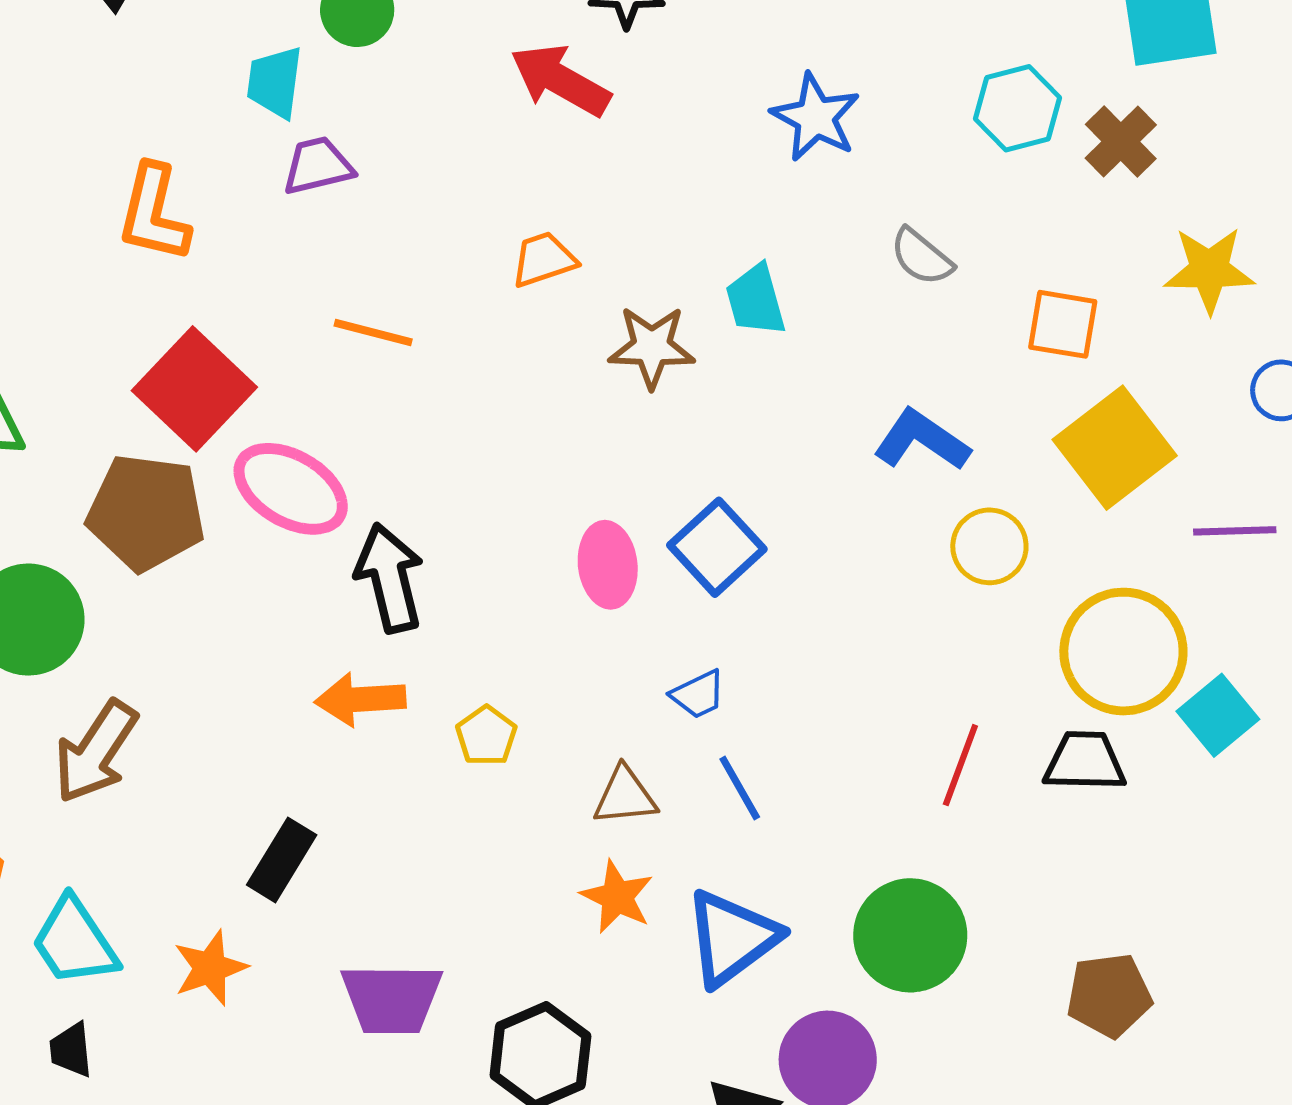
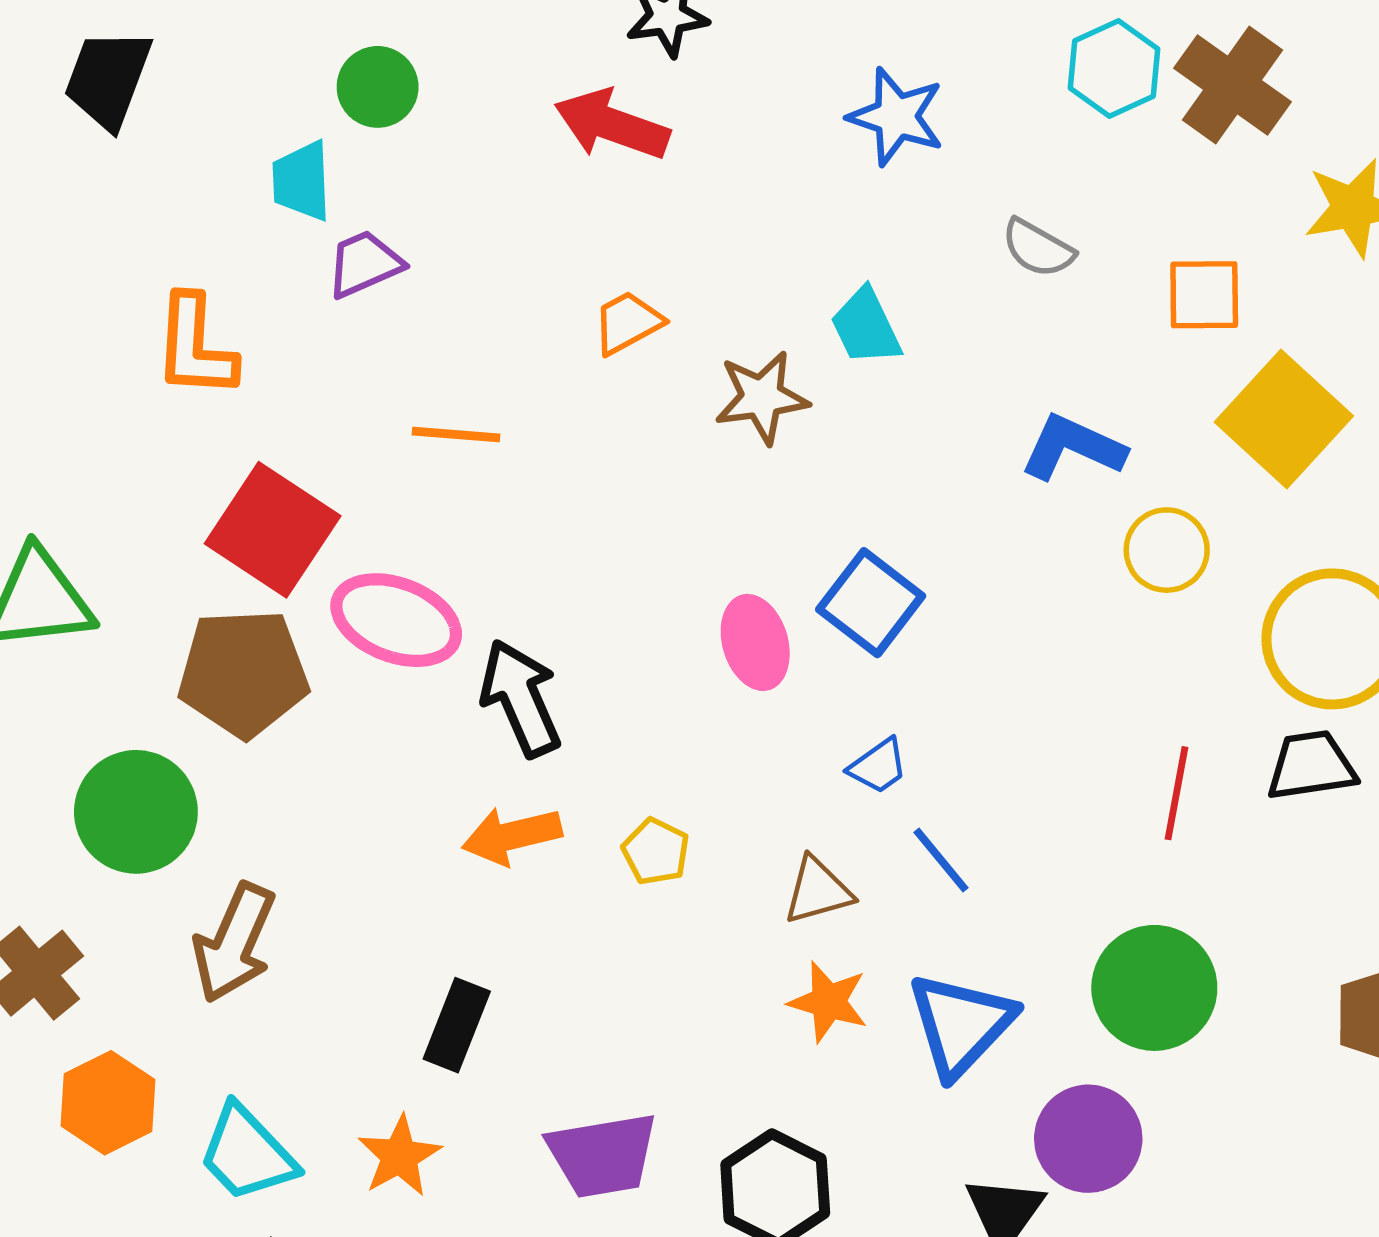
brown cross: (1121, 141) -> (1232, 85), size x1.4

